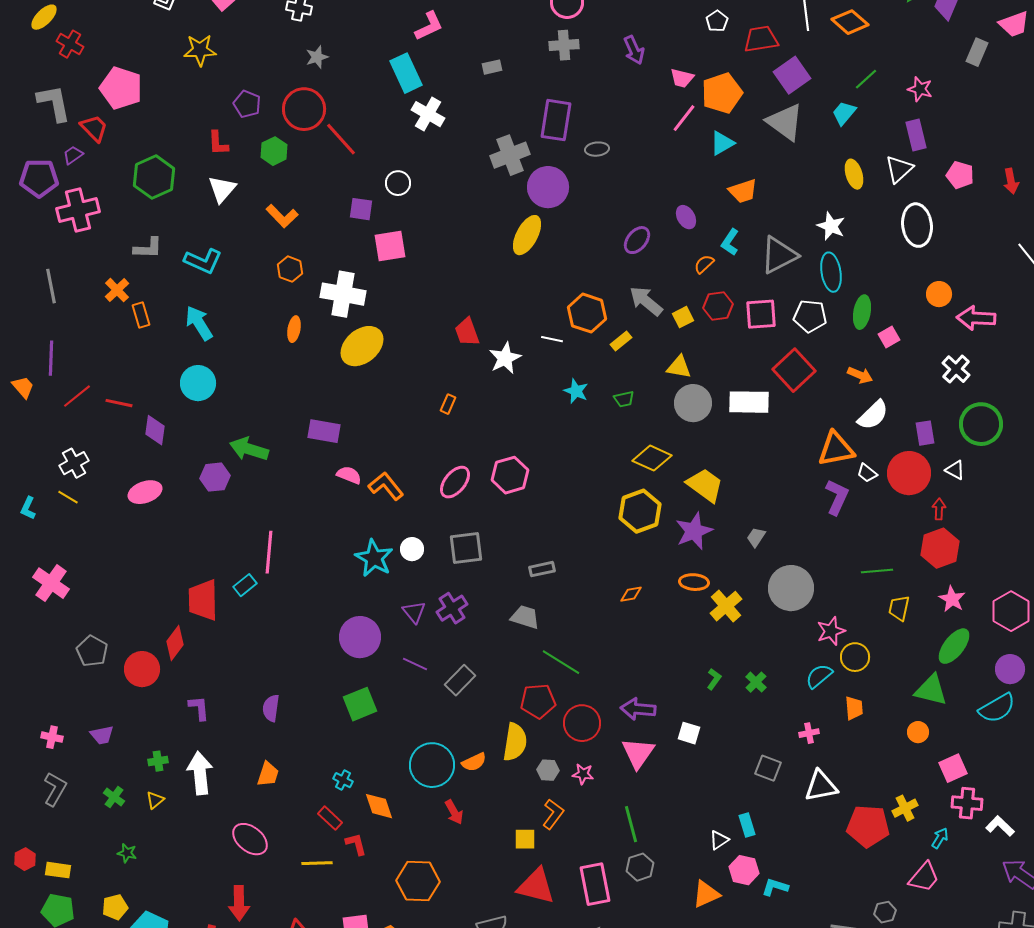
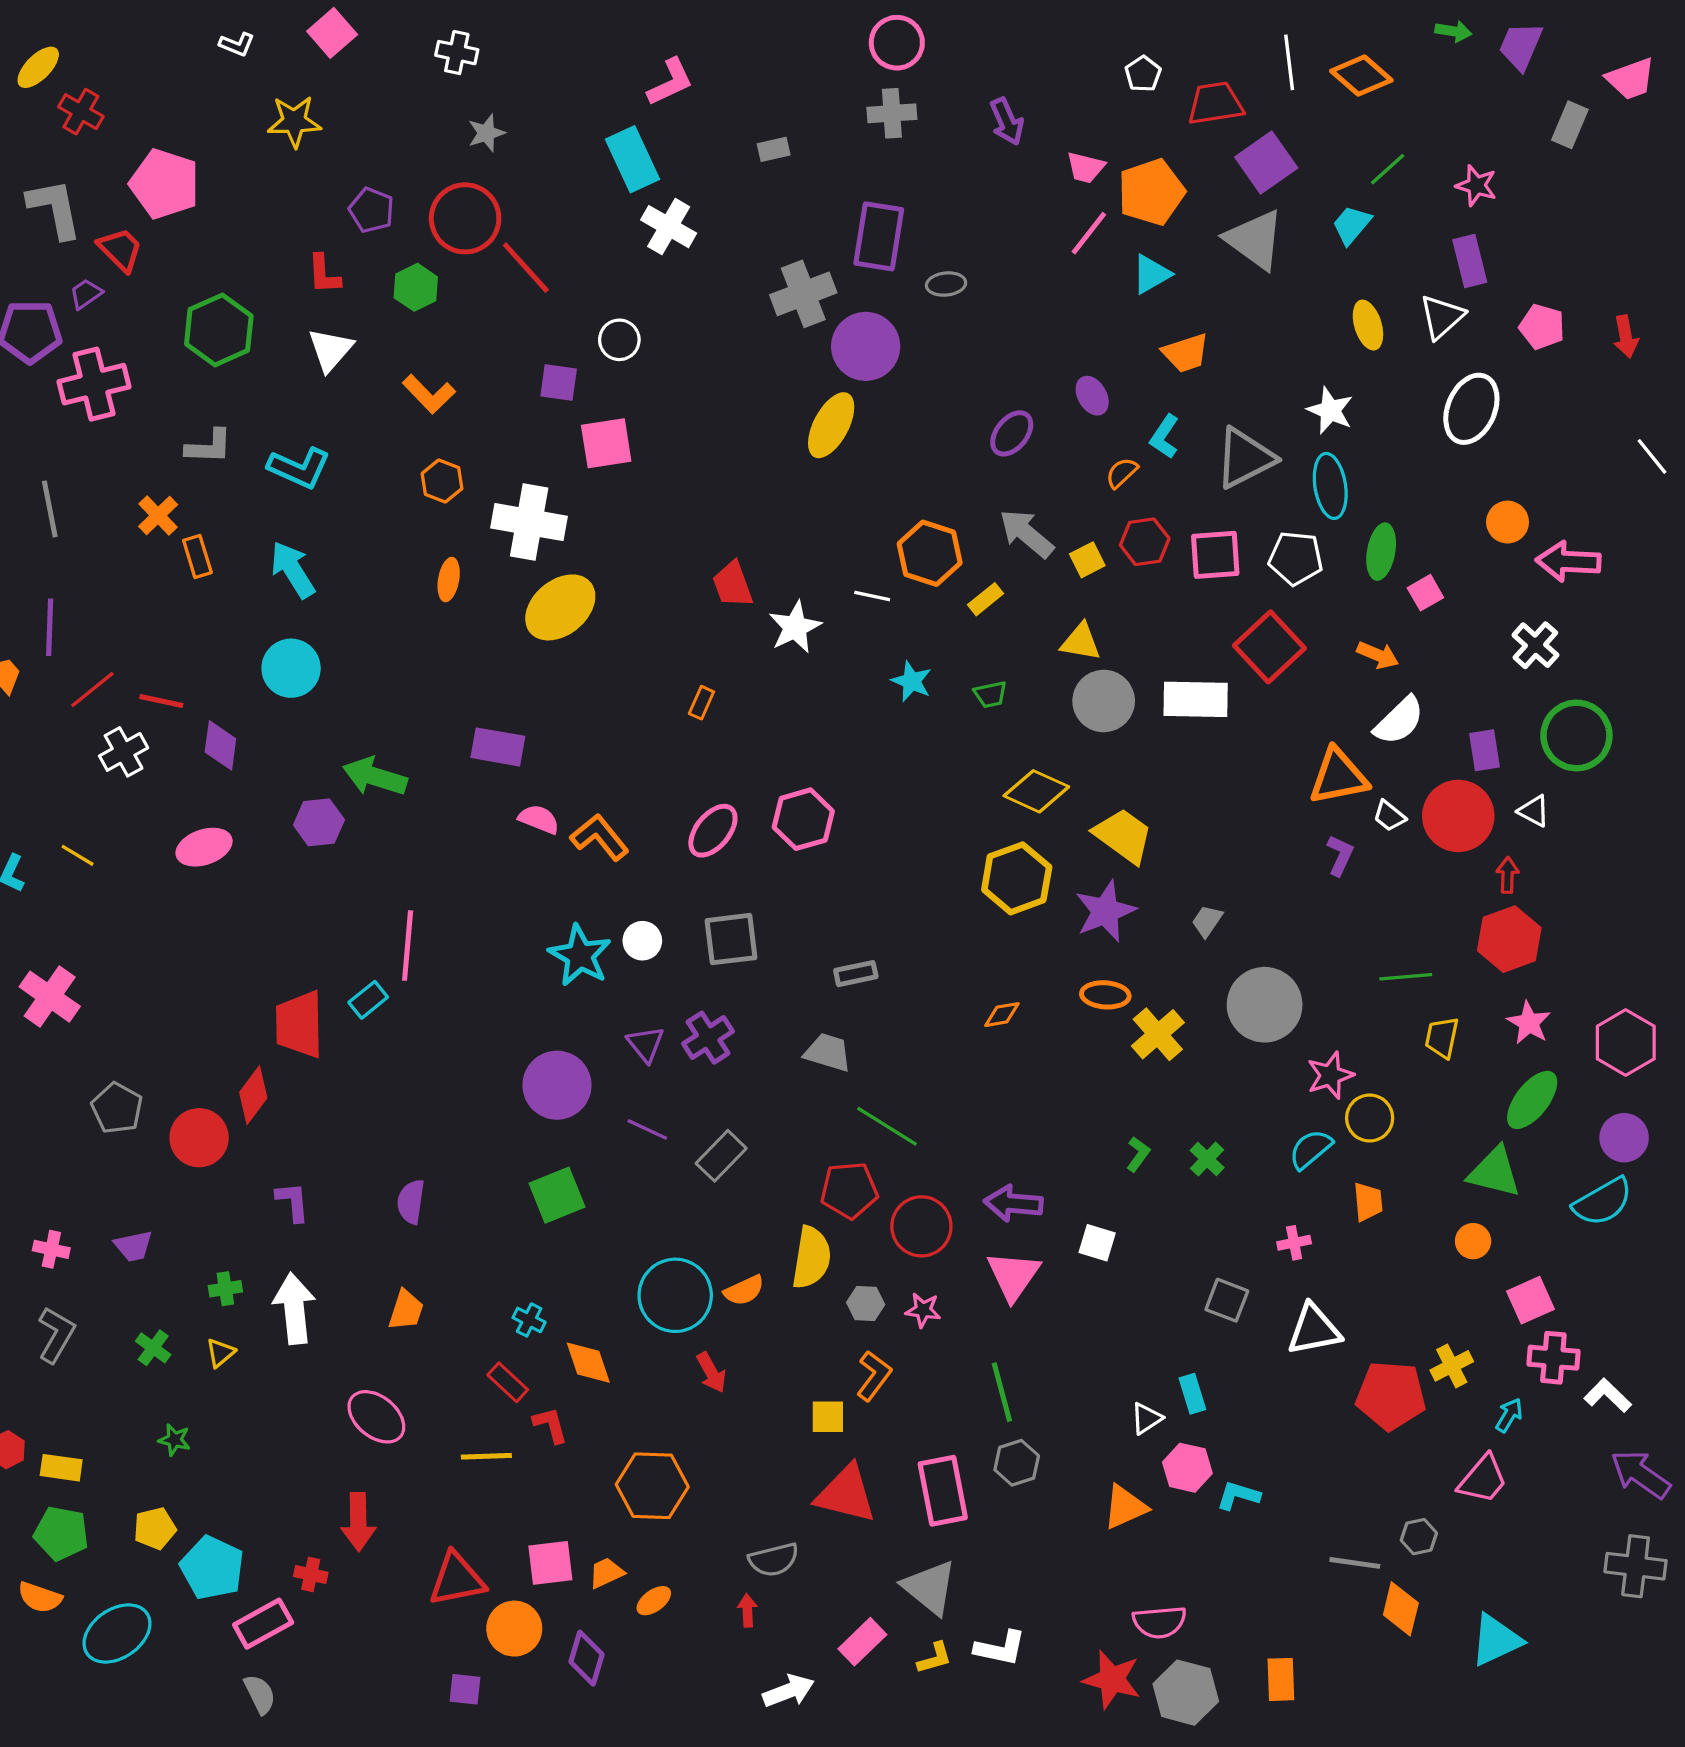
white ellipse: (917, 225) -> (1471, 409), turned 30
white cross: (74, 463) -> (124, 752), moved
purple L-shape: (837, 497) -> (1340, 855), size x0.7

